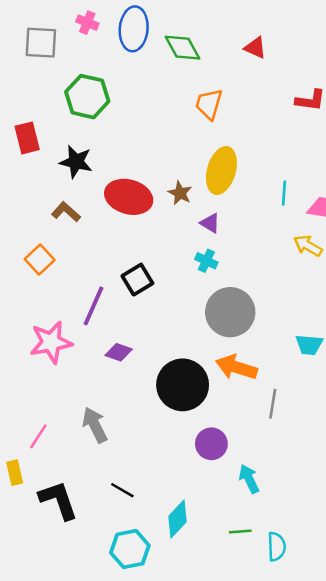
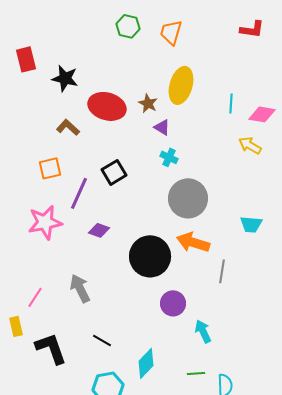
green hexagon: (87, 97) -> (128, 26), moved, size x0.7
brown L-shape: (66, 212) -> (68, 127), moved
purple triangle: (210, 223) -> (162, 127), moved
orange square: (40, 259) -> (50, 168), moved, turned 30

